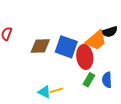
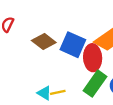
brown diamond: (40, 46) -> (44, 41), turned 35
green rectangle: (89, 80) -> (95, 84), size x1.6

